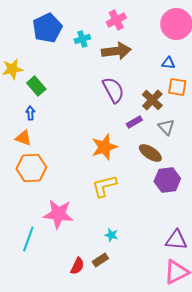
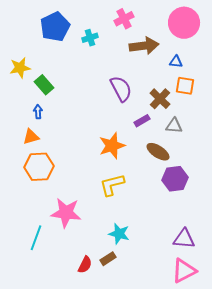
brown arrow: (116, 51) -> (144, 46), moved
gray triangle: (166, 127) -> (174, 126), turned -42
orange triangle: (23, 138) -> (31, 137), turned -36
cyan star: (111, 235) -> (119, 234), size x1.5

